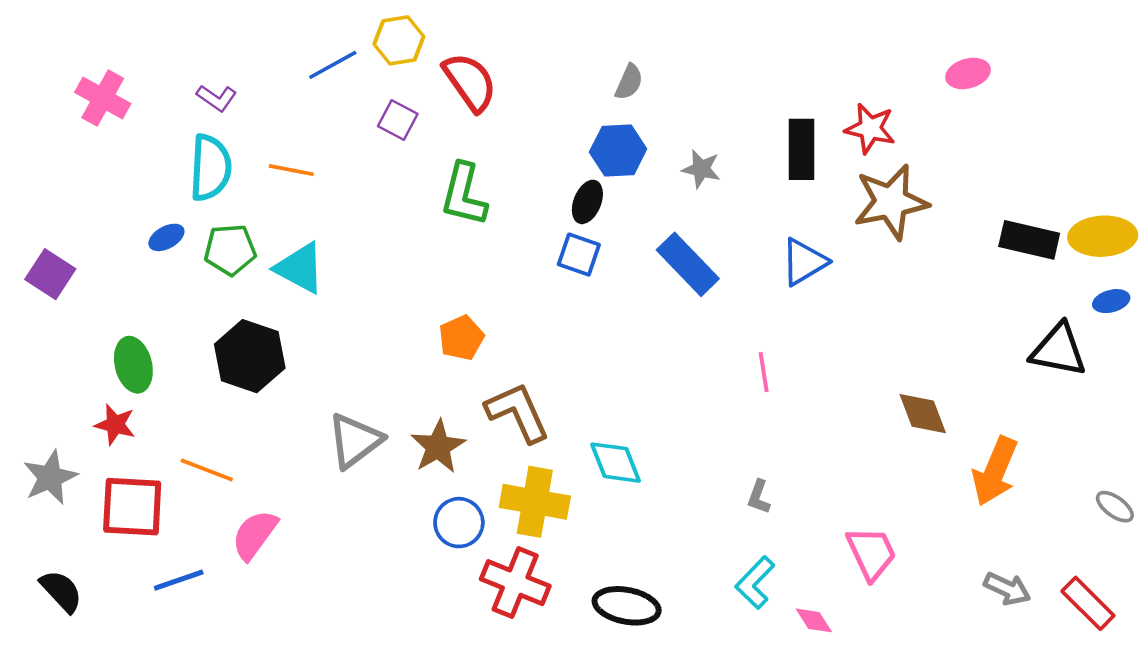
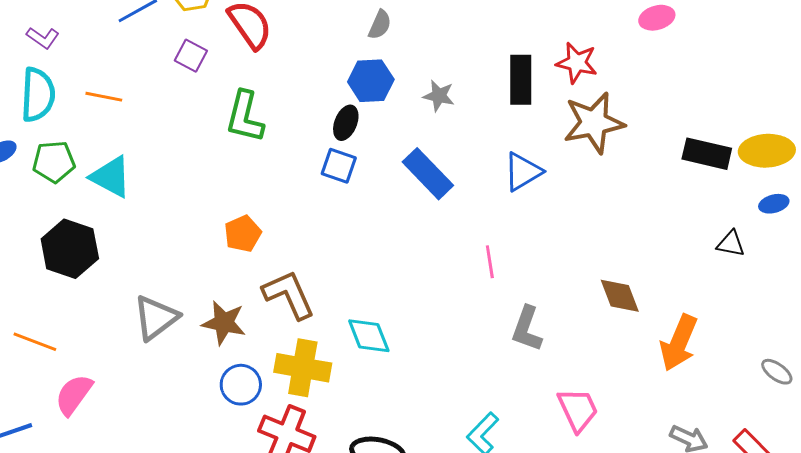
black triangle: (1059, 350) -> (731, 244), size x0.6
brown star: (438, 447) -> (224, 323), turned -30
gray L-shape: (759, 497) -> (527, 329), moved, size x1.6

